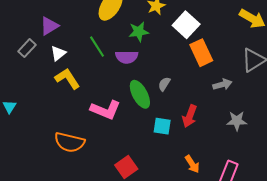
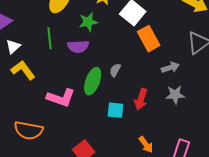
green line: (97, 47) -> (49, 38), turned 30
green ellipse: (140, 94) -> (93, 81), turned 52
gray star: (237, 121) -> (175, 95), moved

